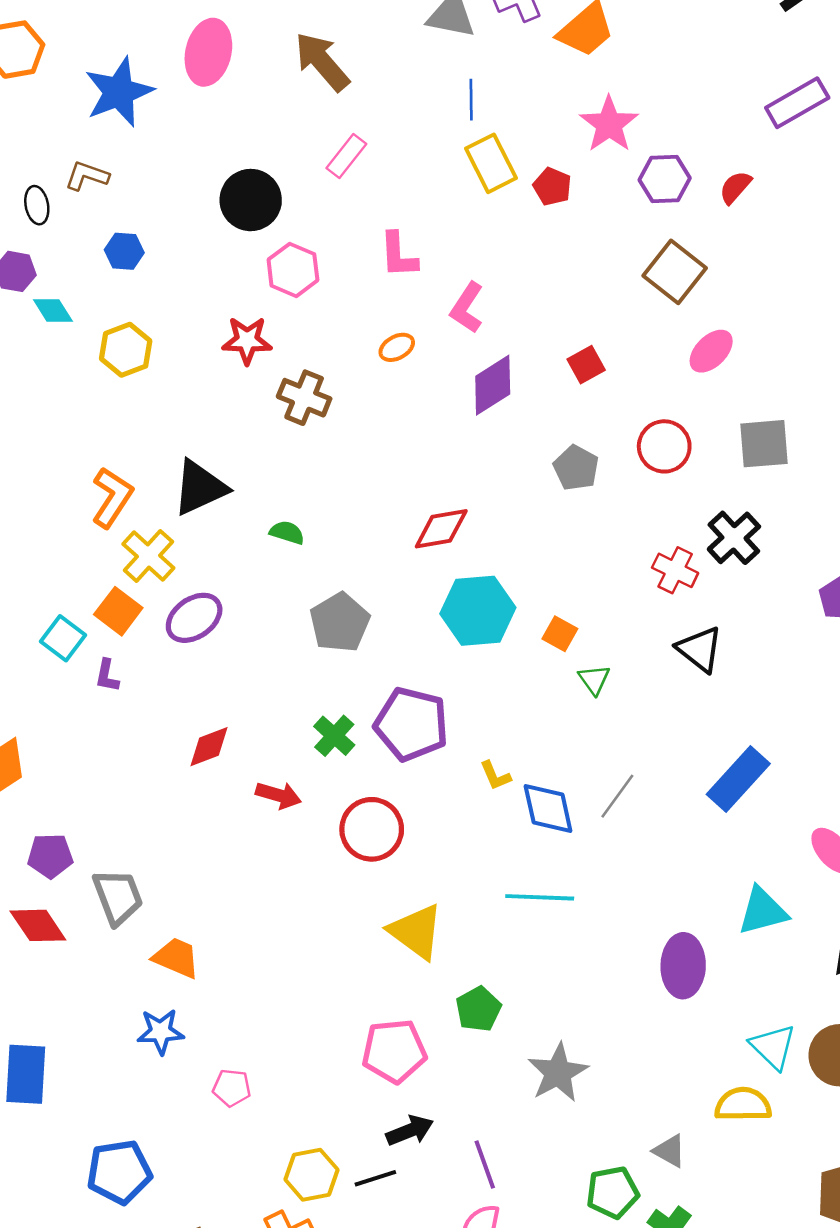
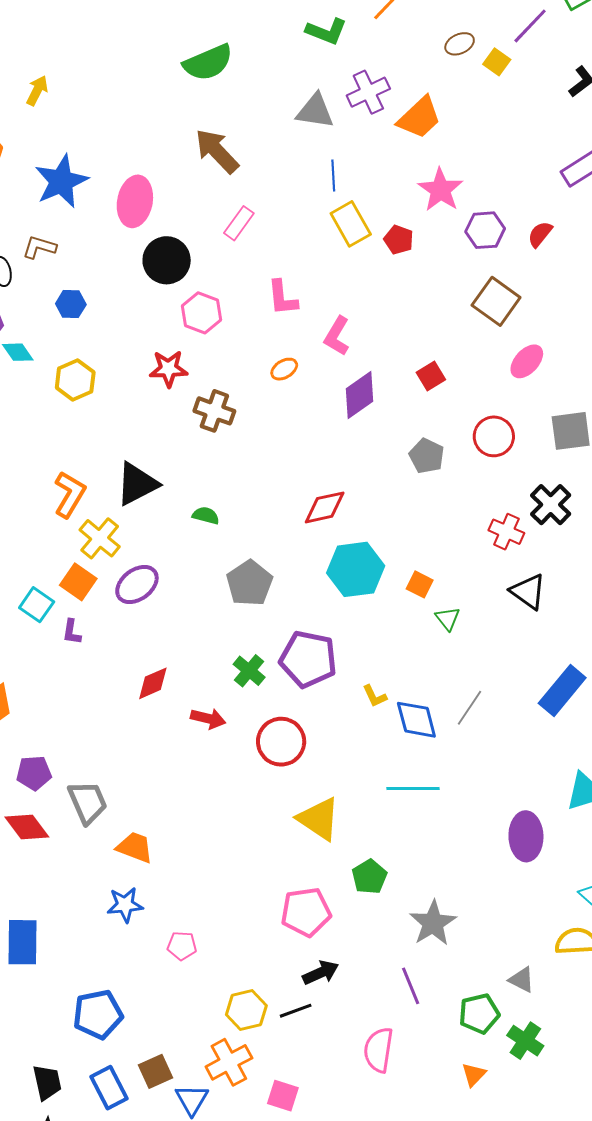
pink ellipse: (208, 52) -> (135, 201), moved
purple line: (485, 1164) -> (411, 986), moved

